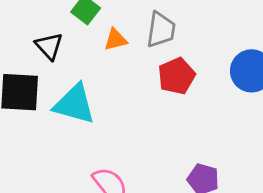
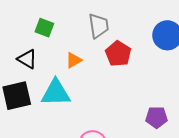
orange triangle: (116, 40) -> (74, 60), moved

